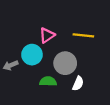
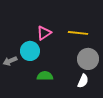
gray circle: (65, 63) -> (88, 59), moved
white semicircle: (78, 84) -> (83, 81), moved

